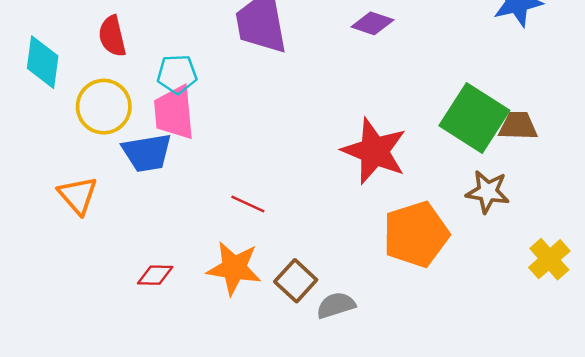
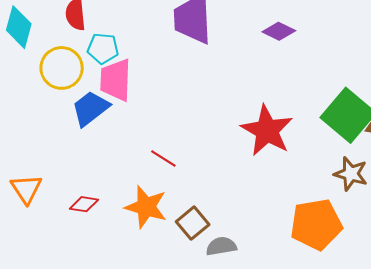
cyan pentagon: (177, 74) -> (103, 48), moved
blue trapezoid: (147, 153) -> (90, 108), turned 144
orange triangle: (78, 195) -> (26, 189), moved
orange pentagon: (416, 234) -> (316, 224), moved

